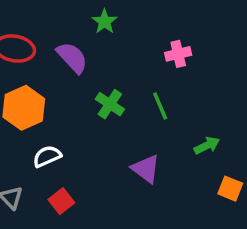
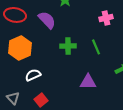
green cross: (110, 104) -> (68, 46), turned -35
purple triangle: (146, 169) -> (88, 82), turned -36

